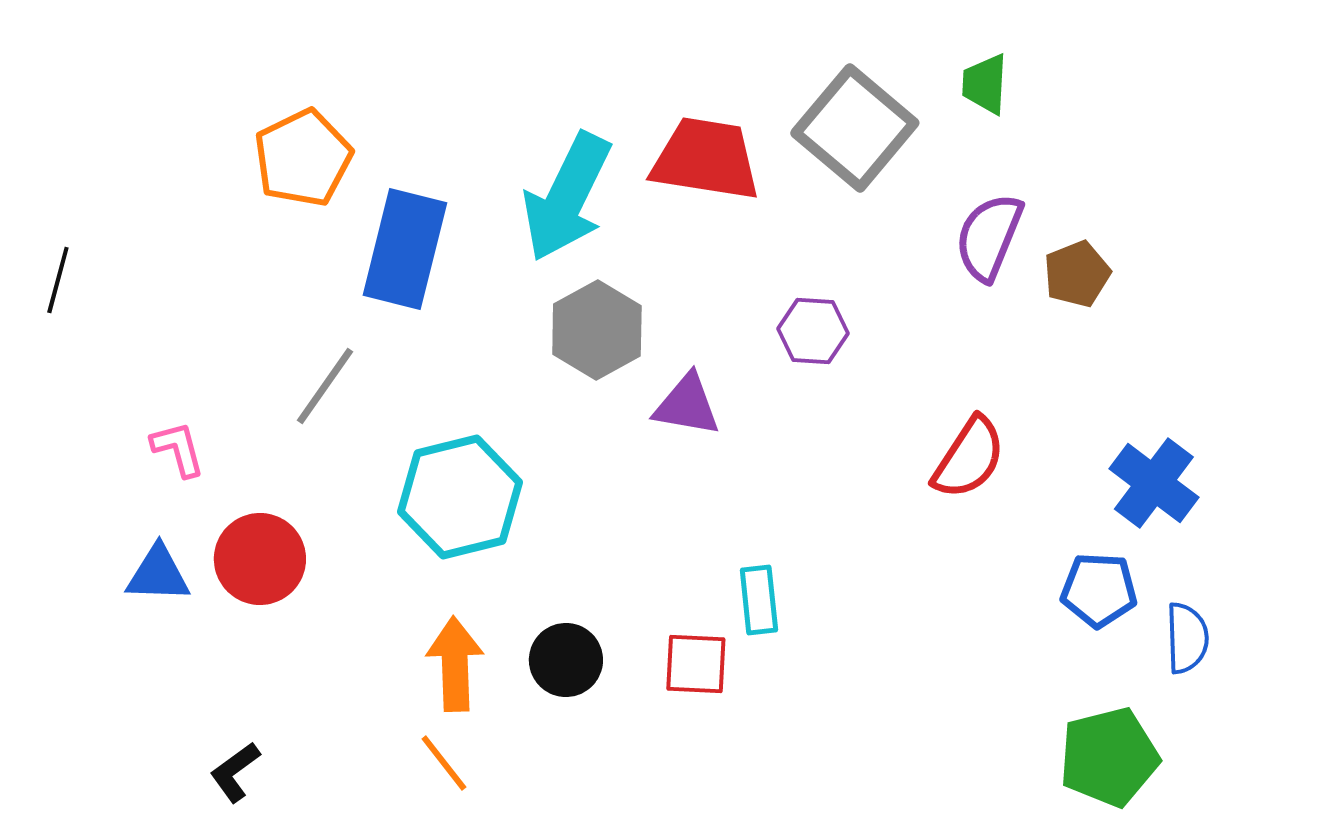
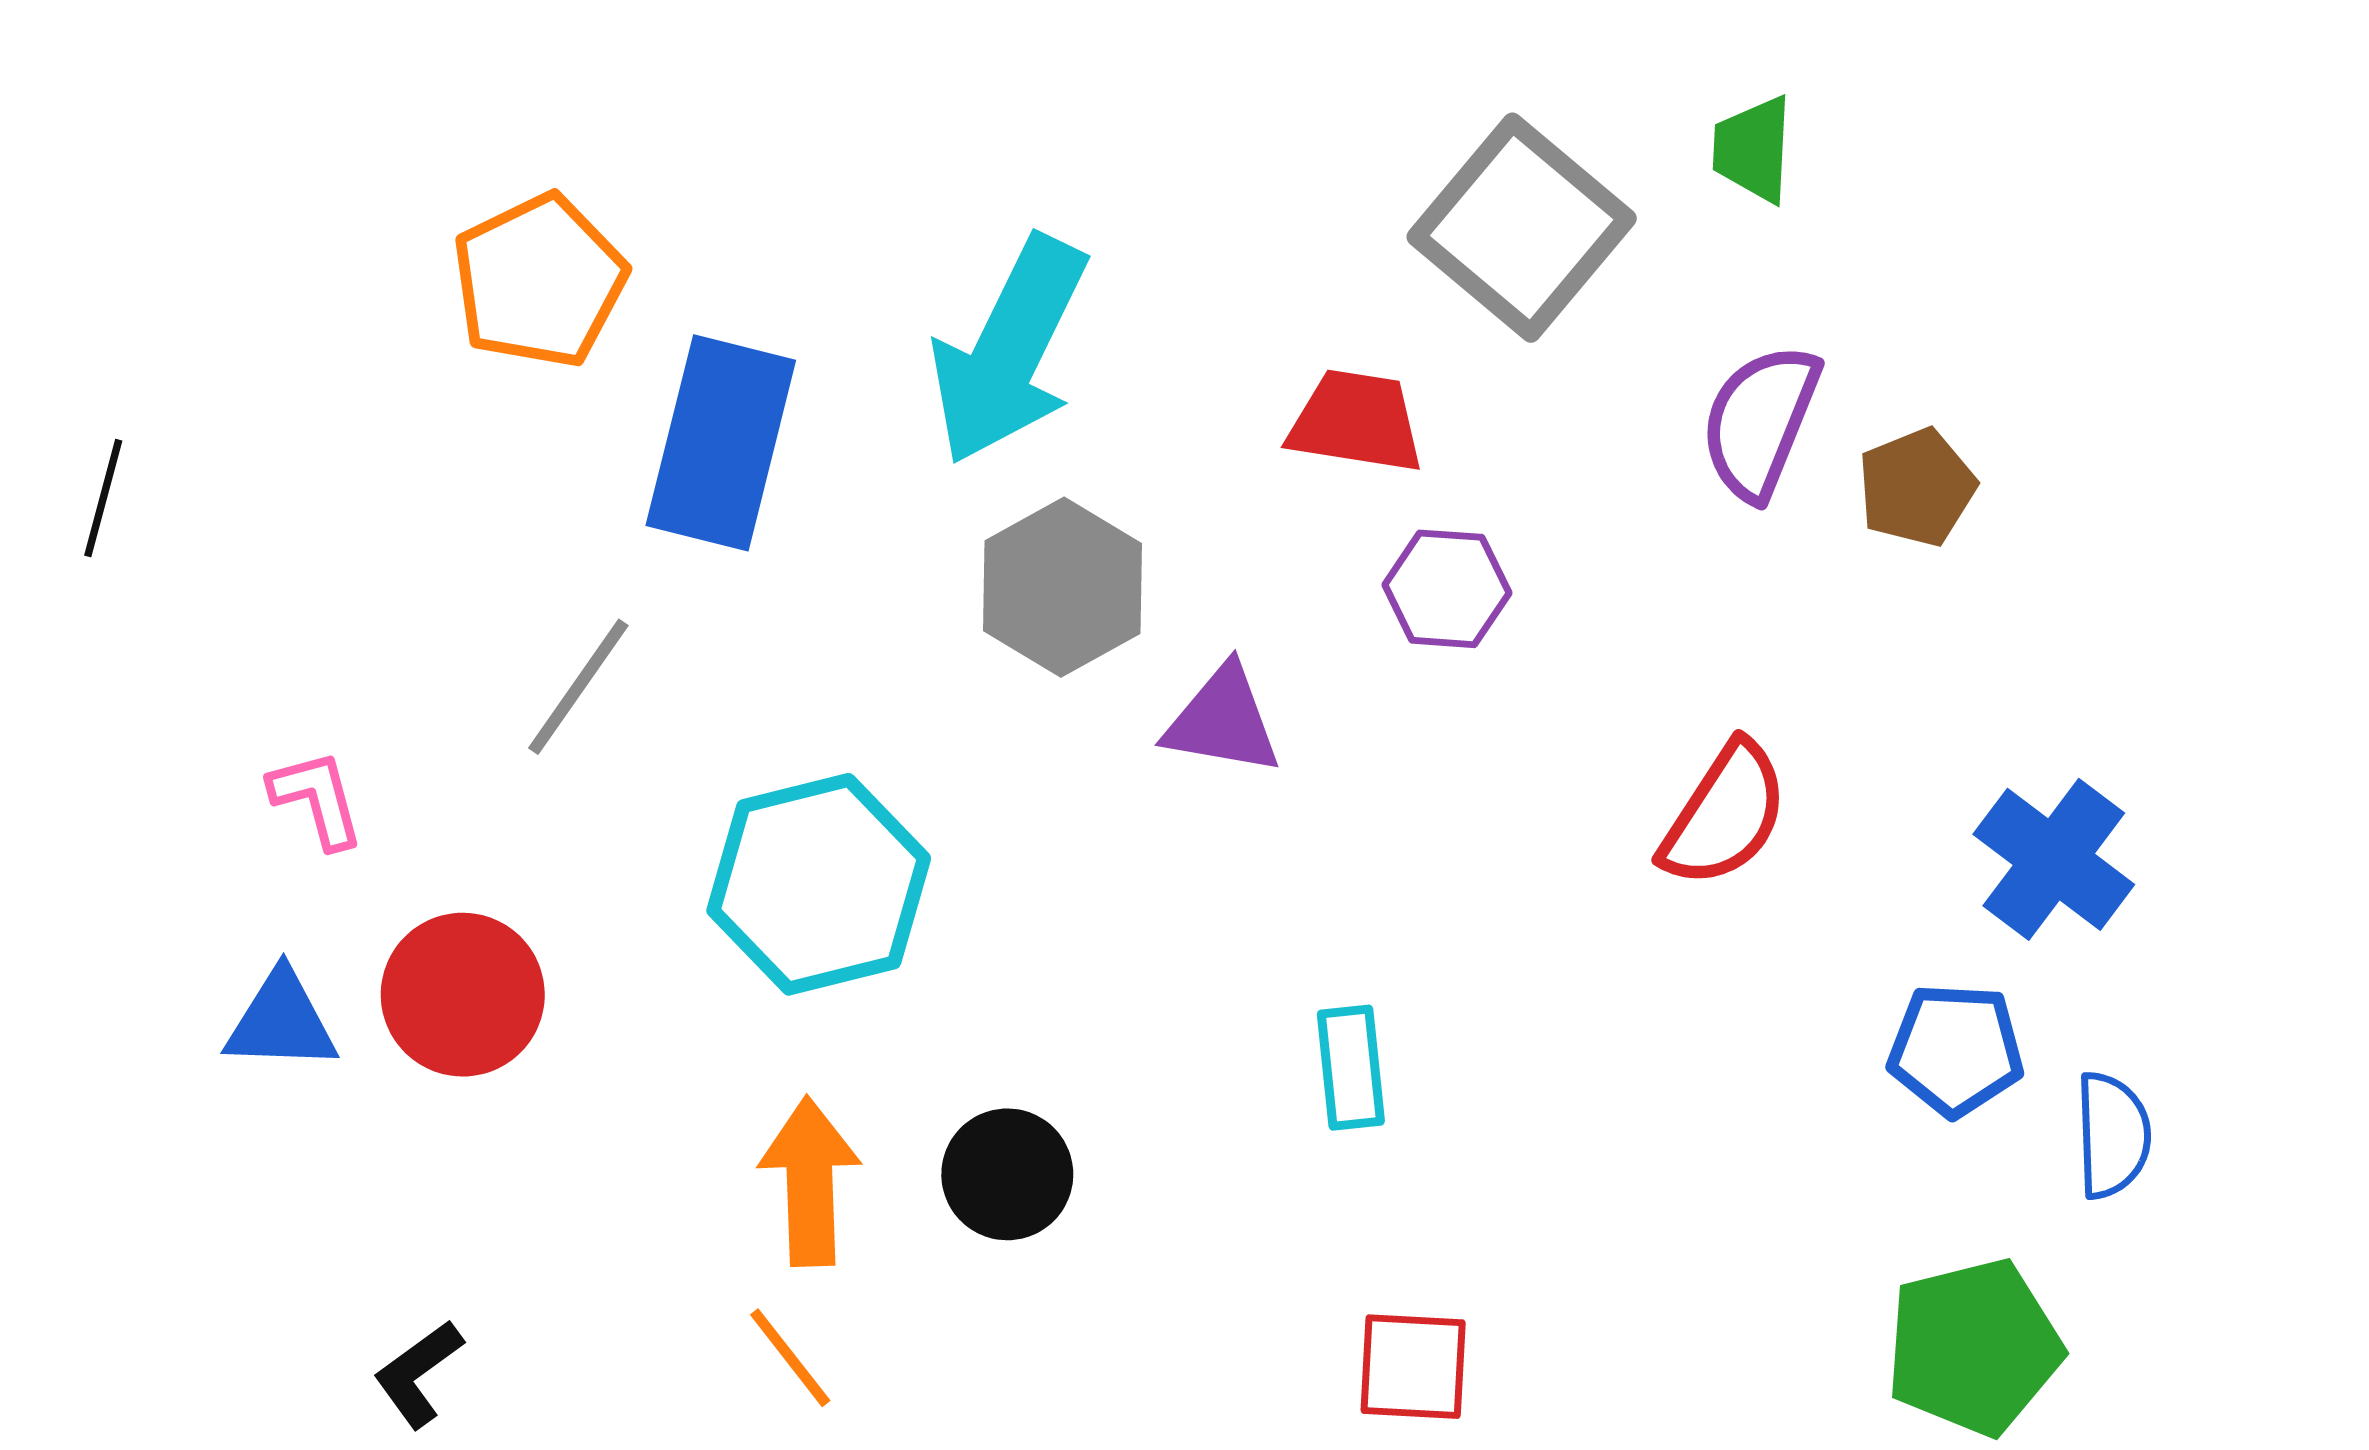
red trapezoid: (706, 159) -> (1356, 422), moved, size x0.7
red square: (696, 664) -> (1413, 1367), moved

